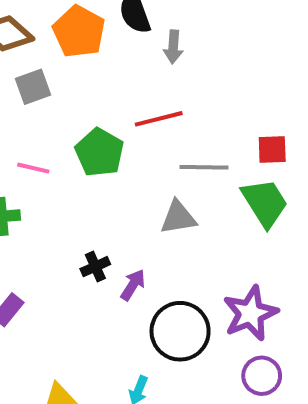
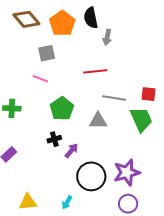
gray square: (33, 87) -> (47, 53), moved
green pentagon: (100, 152) -> (62, 109), moved
pink line: (33, 168) -> (40, 79), moved

